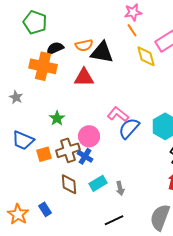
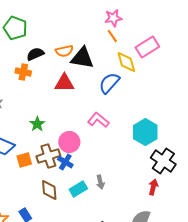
orange cross: (43, 66) -> (23, 72), size x0.6
blue semicircle: (129, 128) -> (109, 83), moved
gray arrow: (120, 188) -> (100, 182), moved

